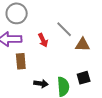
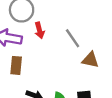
red arrow: (43, 40) -> (39, 30), moved

